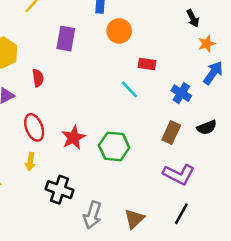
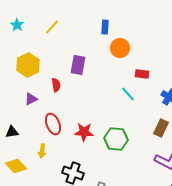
purple rectangle: (66, 39) -> (78, 65), moved
red star: (73, 138) -> (84, 132), turned 30
yellow arrow: (30, 162) -> (42, 151), moved

